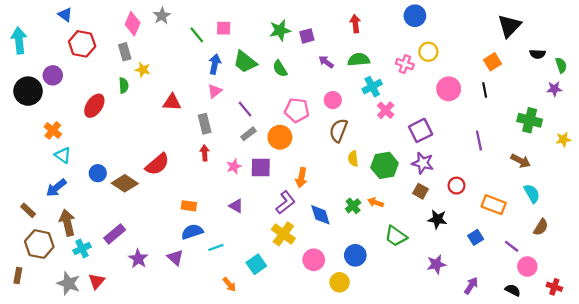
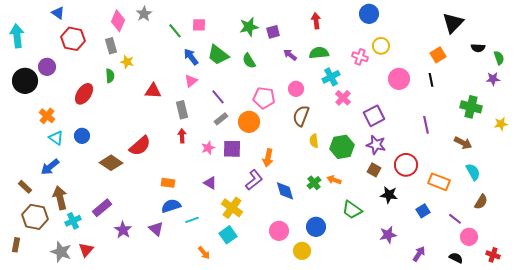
blue arrow: (215, 64) -> (191, 57), turned -48
blue circle: (98, 173) -> (82, 136), moved
red circle: (457, 186) -> (406, 165), size x1.5
yellow cross: (283, 234) -> (232, 208), moved

